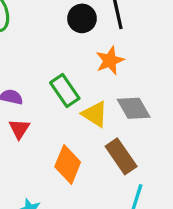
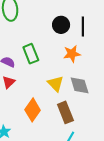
green rectangle: (65, 90) -> (31, 54), moved

